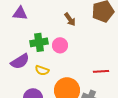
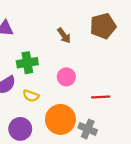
pink circle: (60, 45) -> (66, 77), moved

